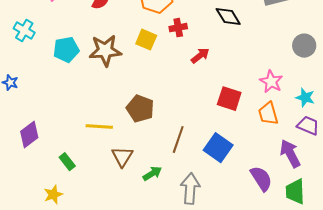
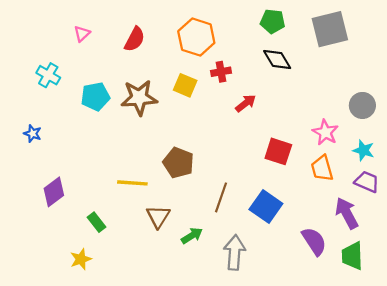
gray circle: (304, 46) -> (362, 105), moved

